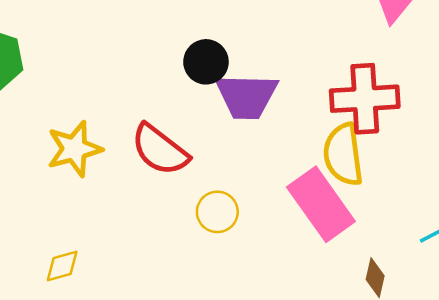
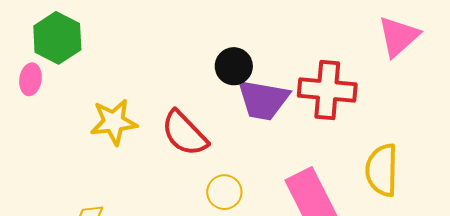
red cross: (365, 99) -> (327, 90), moved
yellow semicircle: (343, 154) -> (382, 170), moved

